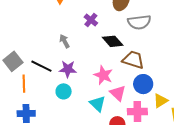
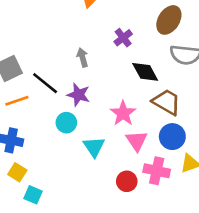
orange line: (24, 84) -> (17, 101), turned 60
cyan triangle: (98, 104) -> (94, 147), moved

